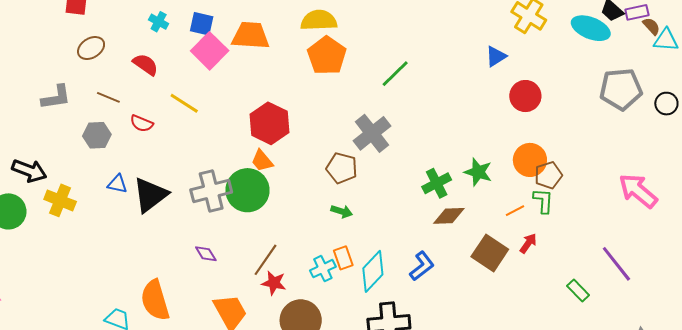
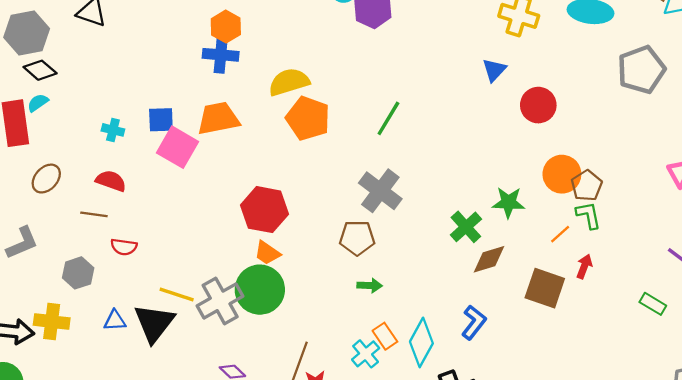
brown line: (108, 97) -> (94, 214), moved
yellow line: (184, 103) -> (177, 295), moved
yellow cross: (60, 200) -> (52, 322), moved

